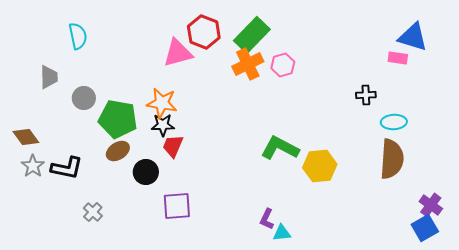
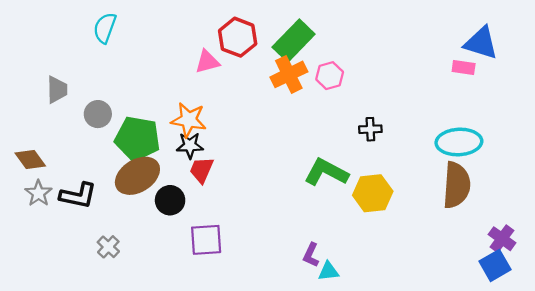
cyan semicircle: (78, 36) -> (105, 28), moved, turned -148
pink triangle: (178, 53) -> (207, 62), size x0.7
black cross: (366, 95) -> (370, 129), moved
cyan ellipse: (394, 122) -> (459, 142), size x1.5
brown ellipse: (118, 151) -> (137, 176), size x1.6

